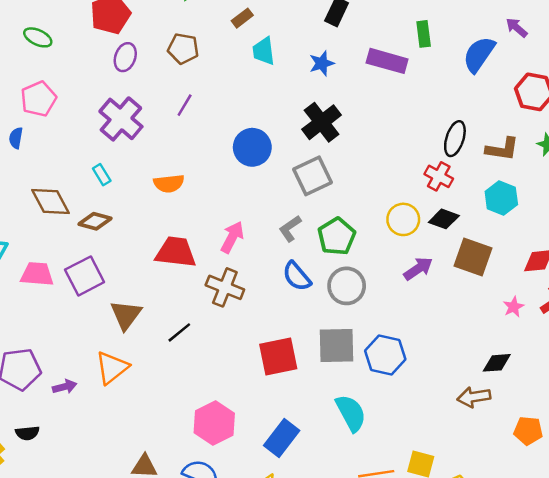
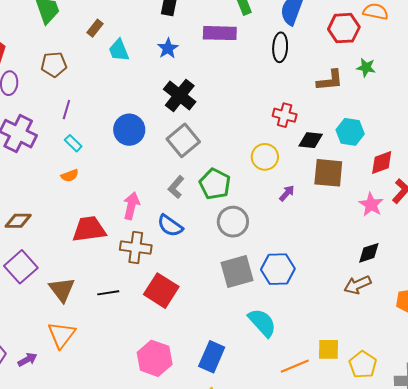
black ellipse: (455, 139) -> (280, 47), moved
cyan rectangle: (102, 175) -> (73, 143), moved
orange semicircle: (169, 183) -> (70, 176), size x0.7
cyan hexagon: (501, 198) -> (350, 132), moved
black diamond: (444, 219) -> (311, 140), moved
purple arrow: (418, 269) -> (287, 193), size x0.7
blue semicircle: (297, 276) -> (170, 226), moved
pink star: (514, 307) -> (371, 204), size x1.4
black line: (179, 332) -> (108, 293), turned 45
red square: (278, 357) -> (161, 291), moved, turned -32

